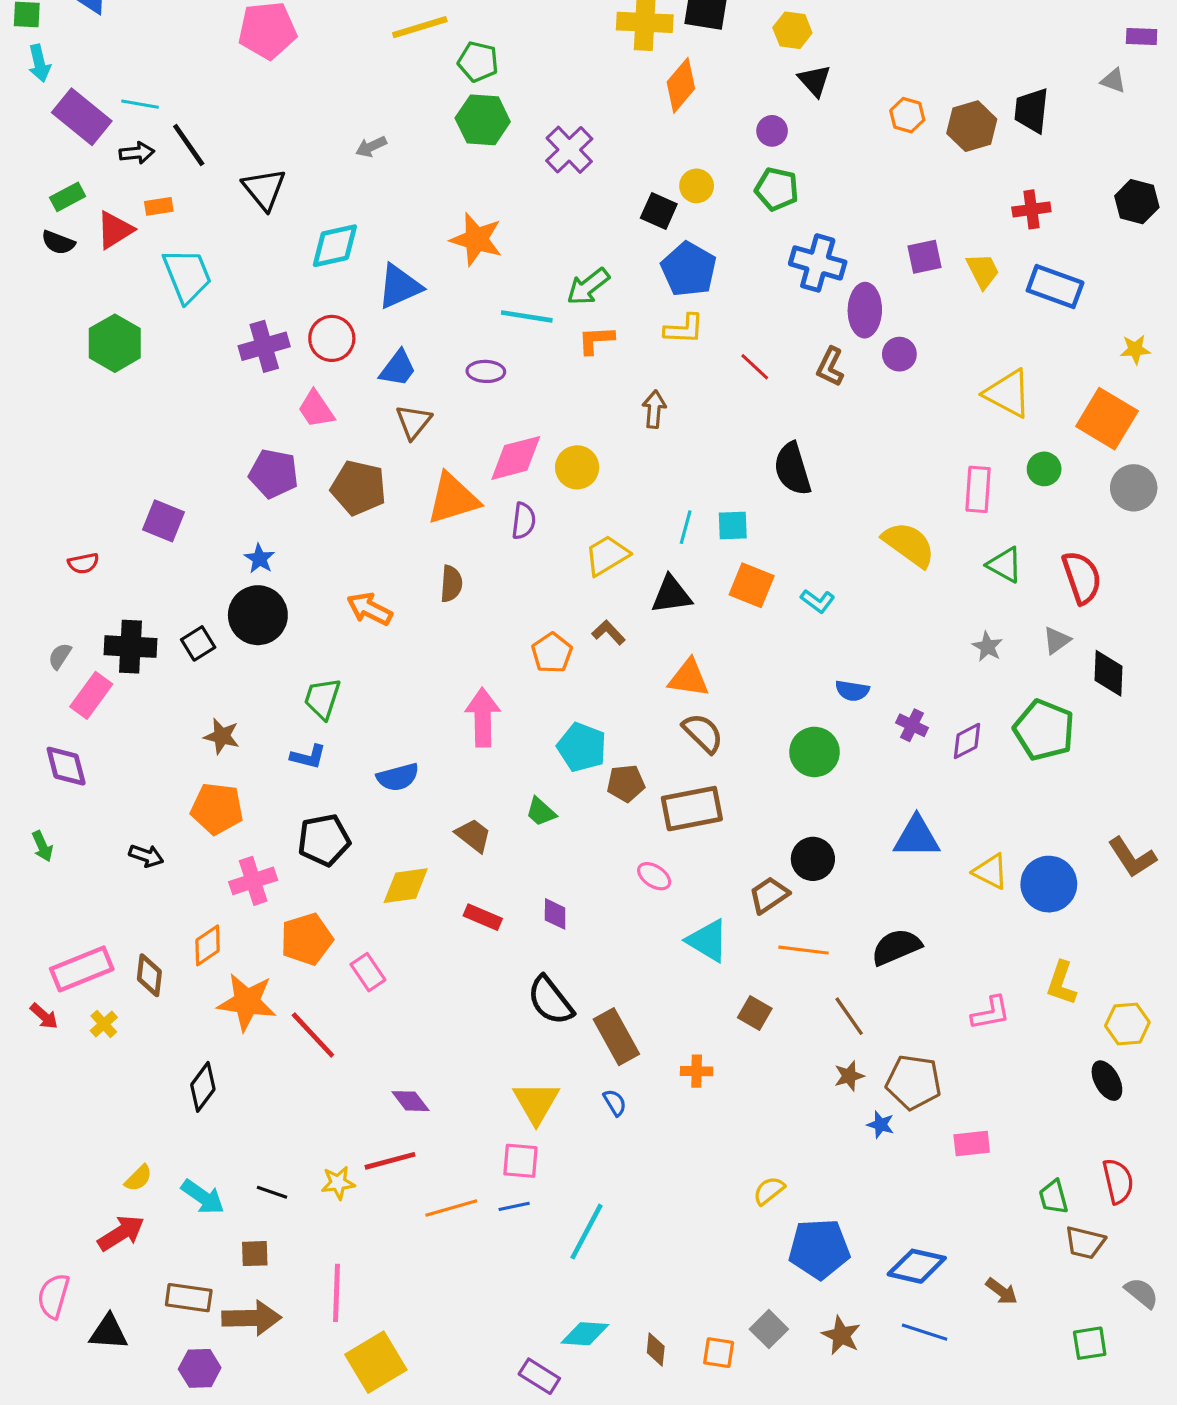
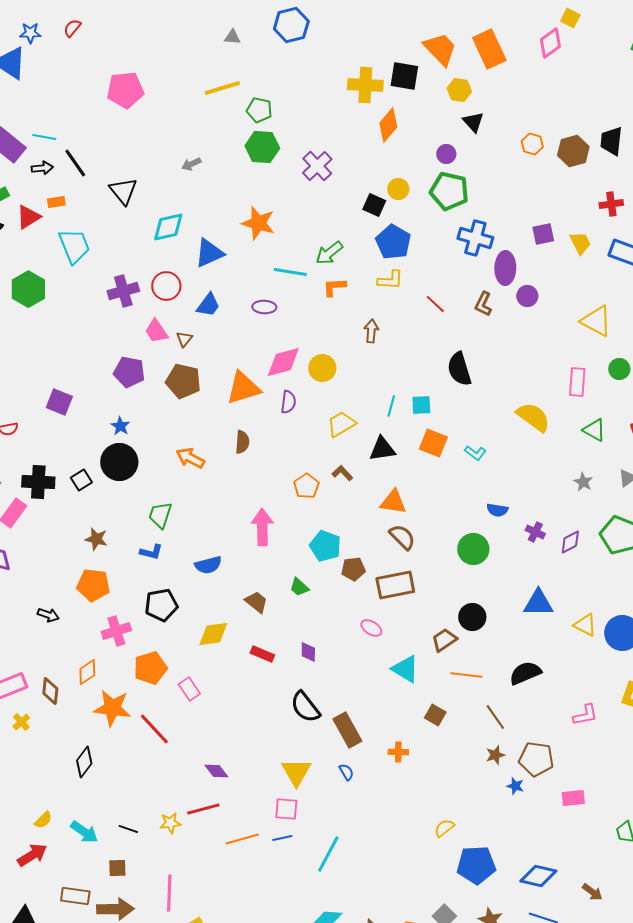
green pentagon: (777, 189) -> (449, 191), size x1.4
brown triangle: (414, 422) -> (184, 339), moved, size x0.7

